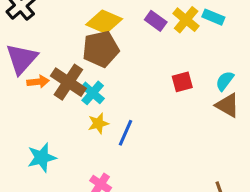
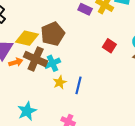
yellow diamond: (104, 22) -> (27, 38), moved
red square: (182, 82) -> (109, 46), turned -32
cyan cross: (93, 93) -> (52, 63), turned 35

